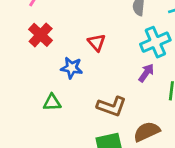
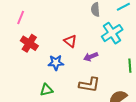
purple arrow: (146, 73) -> (91, 57), moved, turned -136

